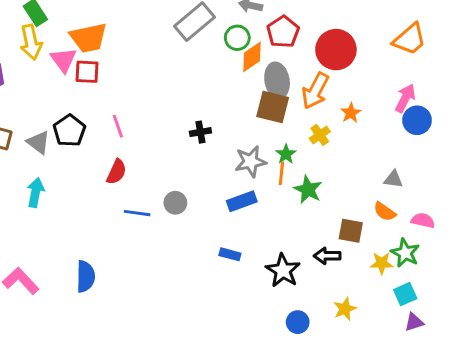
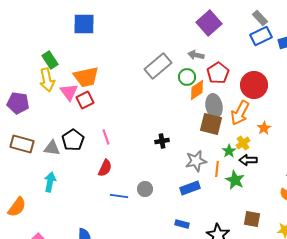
red square: (87, 72) -> (85, 100), turned -30
gray triangle: (38, 142) -> (52, 148), turned -30
green star: (286, 154) -> (229, 151), moved
brown square: (351, 231) -> (252, 219), moved
black arrow: (327, 256) -> (248, 160), moved

